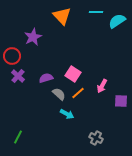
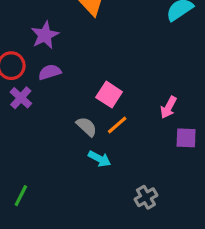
purple semicircle: (46, 78) -> (50, 72), moved
pink arrow: (102, 86) -> (168, 107), moved
gray cross: (96, 138) -> (146, 197), turned 32

